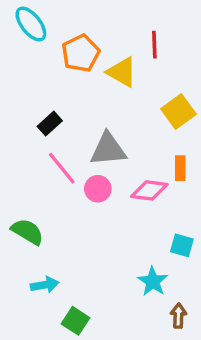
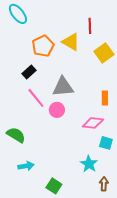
orange pentagon: (81, 53) -> (43, 46), moved
yellow square: (178, 112) -> (104, 53), moved
pink diamond: (149, 190) -> (93, 123), moved
green square: (76, 321) -> (54, 186), moved

